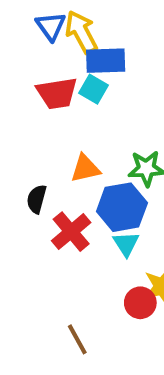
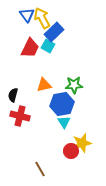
blue rectangle: (106, 61) -> (54, 32), turned -42
red trapezoid: (57, 93) -> (30, 48), turned -55
black semicircle: (37, 199) -> (13, 95), moved
red cross: (71, 232) -> (20, 116), moved, turned -36

